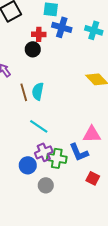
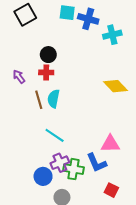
blue cross: (62, 27) -> (88, 19), moved
cyan cross: (94, 30) -> (112, 35), turned -30
red cross: (39, 34) -> (46, 72), moved

